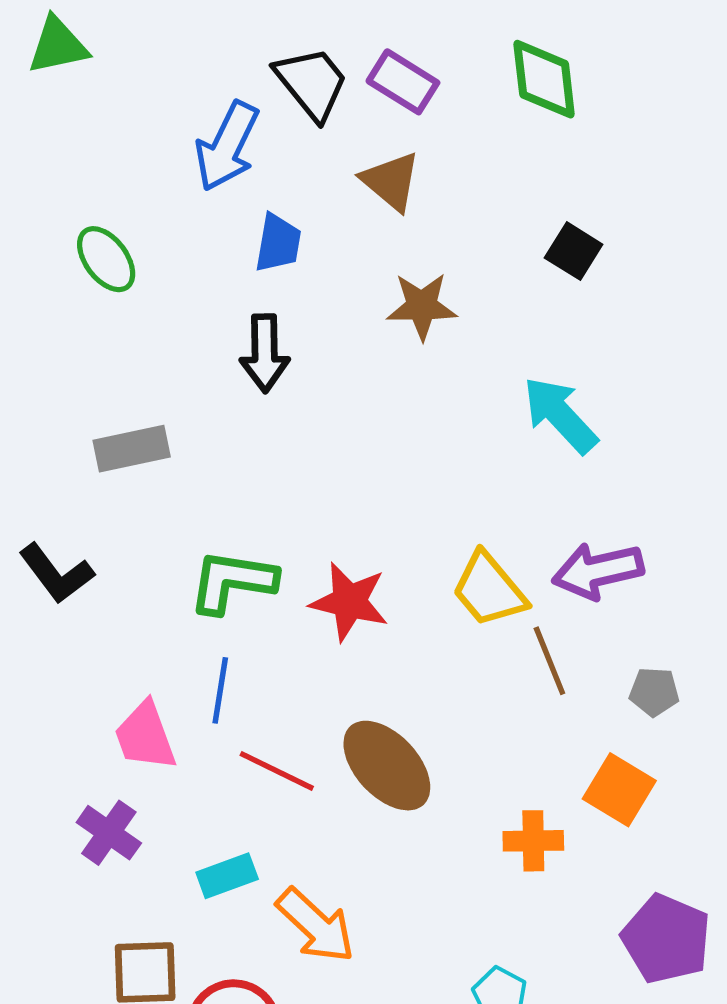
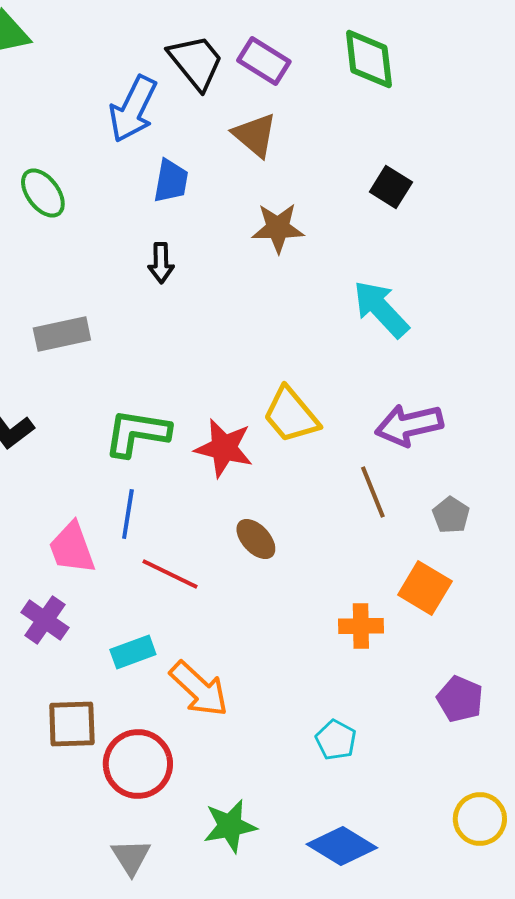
black arrow: (265, 353) -> (161, 263), size x0.7
yellow trapezoid: (489, 590) -> (291, 415), moved
gray pentagon: (654, 692) -> (451, 515), turned 30
brown ellipse: (387, 766) -> (256, 539), moved, size x0.6
purple pentagon: (666, 939) -> (460, 699), size x0.7

